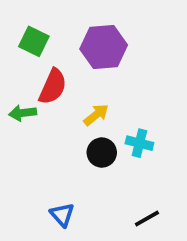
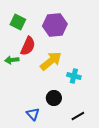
yellow arrow: (96, 115) -> (51, 61), size x1.6
black circle: (102, 153) -> (54, 98), moved

